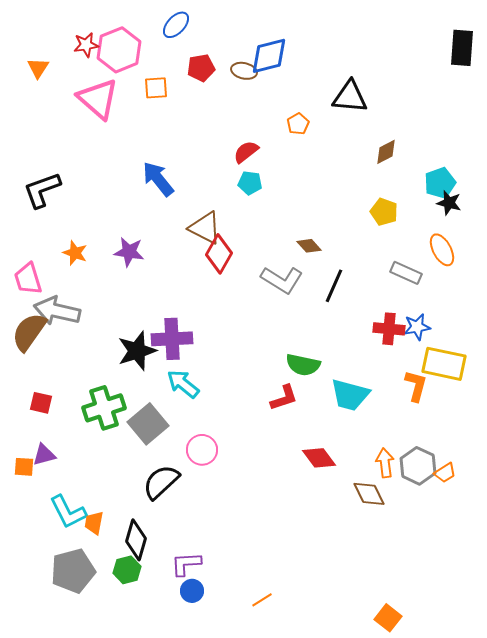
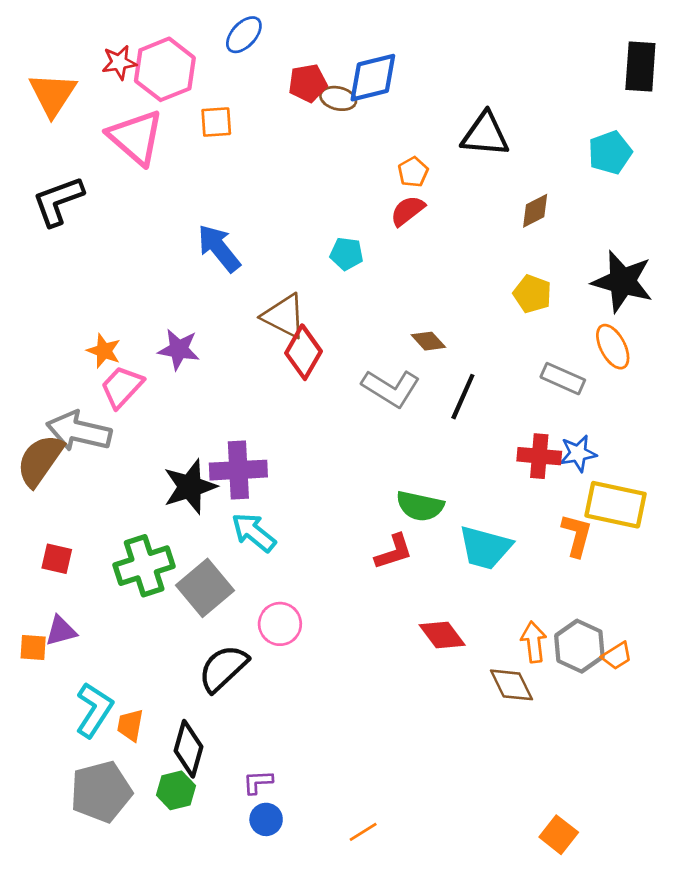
orange triangle: (38, 68) -> (53, 94), size x1.6
red pentagon: (201, 68) -> (308, 83), moved
red semicircle: (246, 152) -> (408, 211), moved
cyan pentagon: (440, 183) -> (610, 153), moved
black L-shape: (42, 190) -> (58, 201), moved
black star: (449, 203) -> (622, 281), size x1.8
pink trapezoid: (28, 279) -> (122, 387), moved, turned 60
cyan L-shape: (68, 512) -> (94, 710), turned -120
purple L-shape: (186, 564) -> (258, 782), size x0.7
orange square: (388, 618) -> (559, 835), moved

